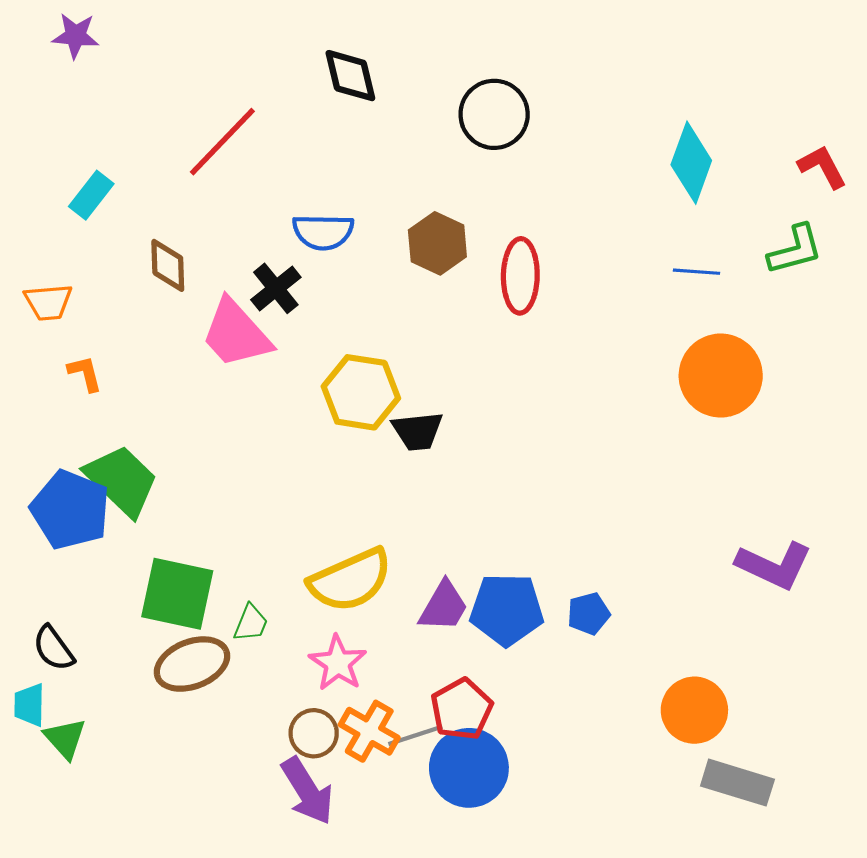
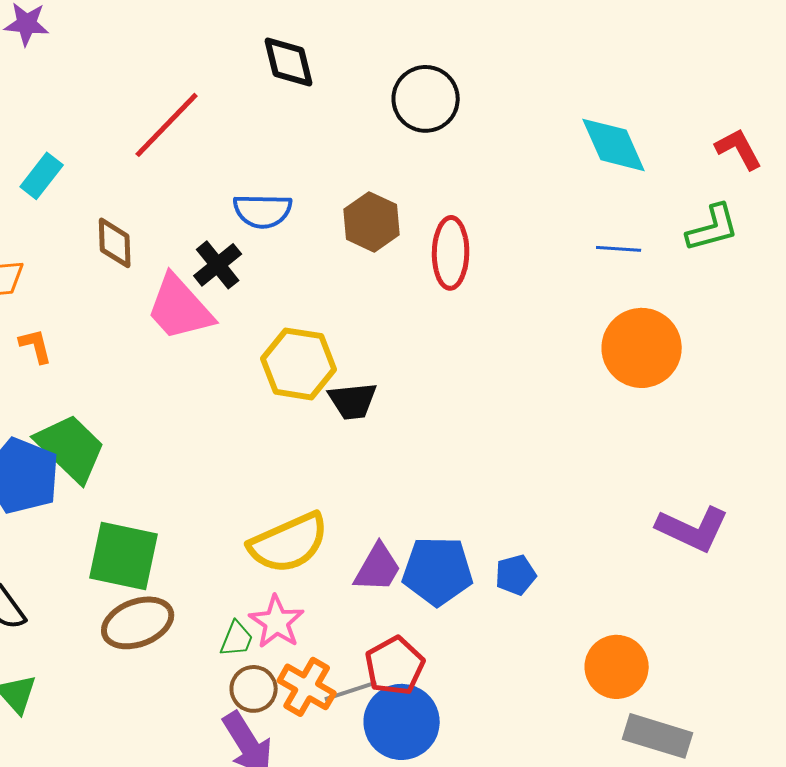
cyan diamond: (691, 163) -> (614, 145), turned -44
green trapezoid: (251, 623) -> (237, 639), moved

